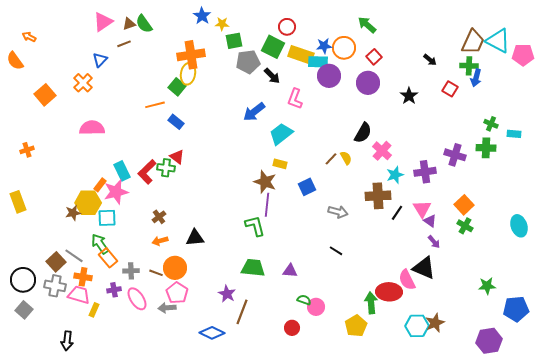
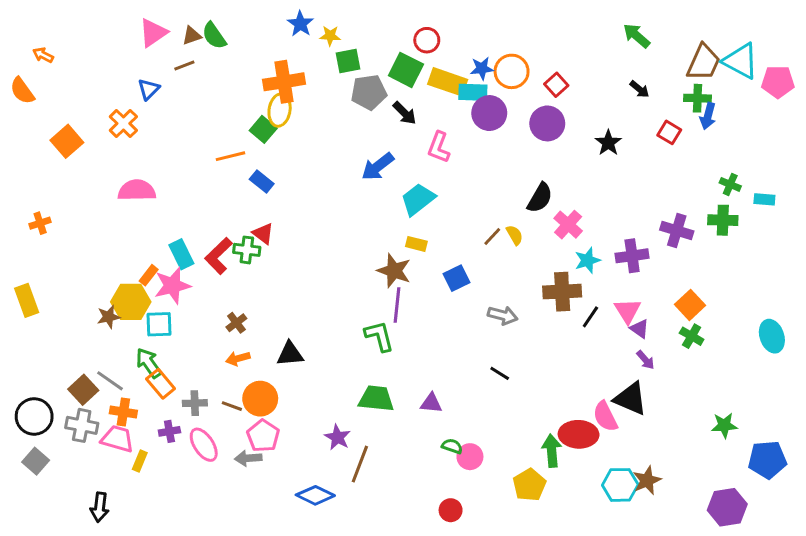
green arrow: (367, 25) -> (637, 36), moved
red circle: (292, 328) -> (451, 510), moved

